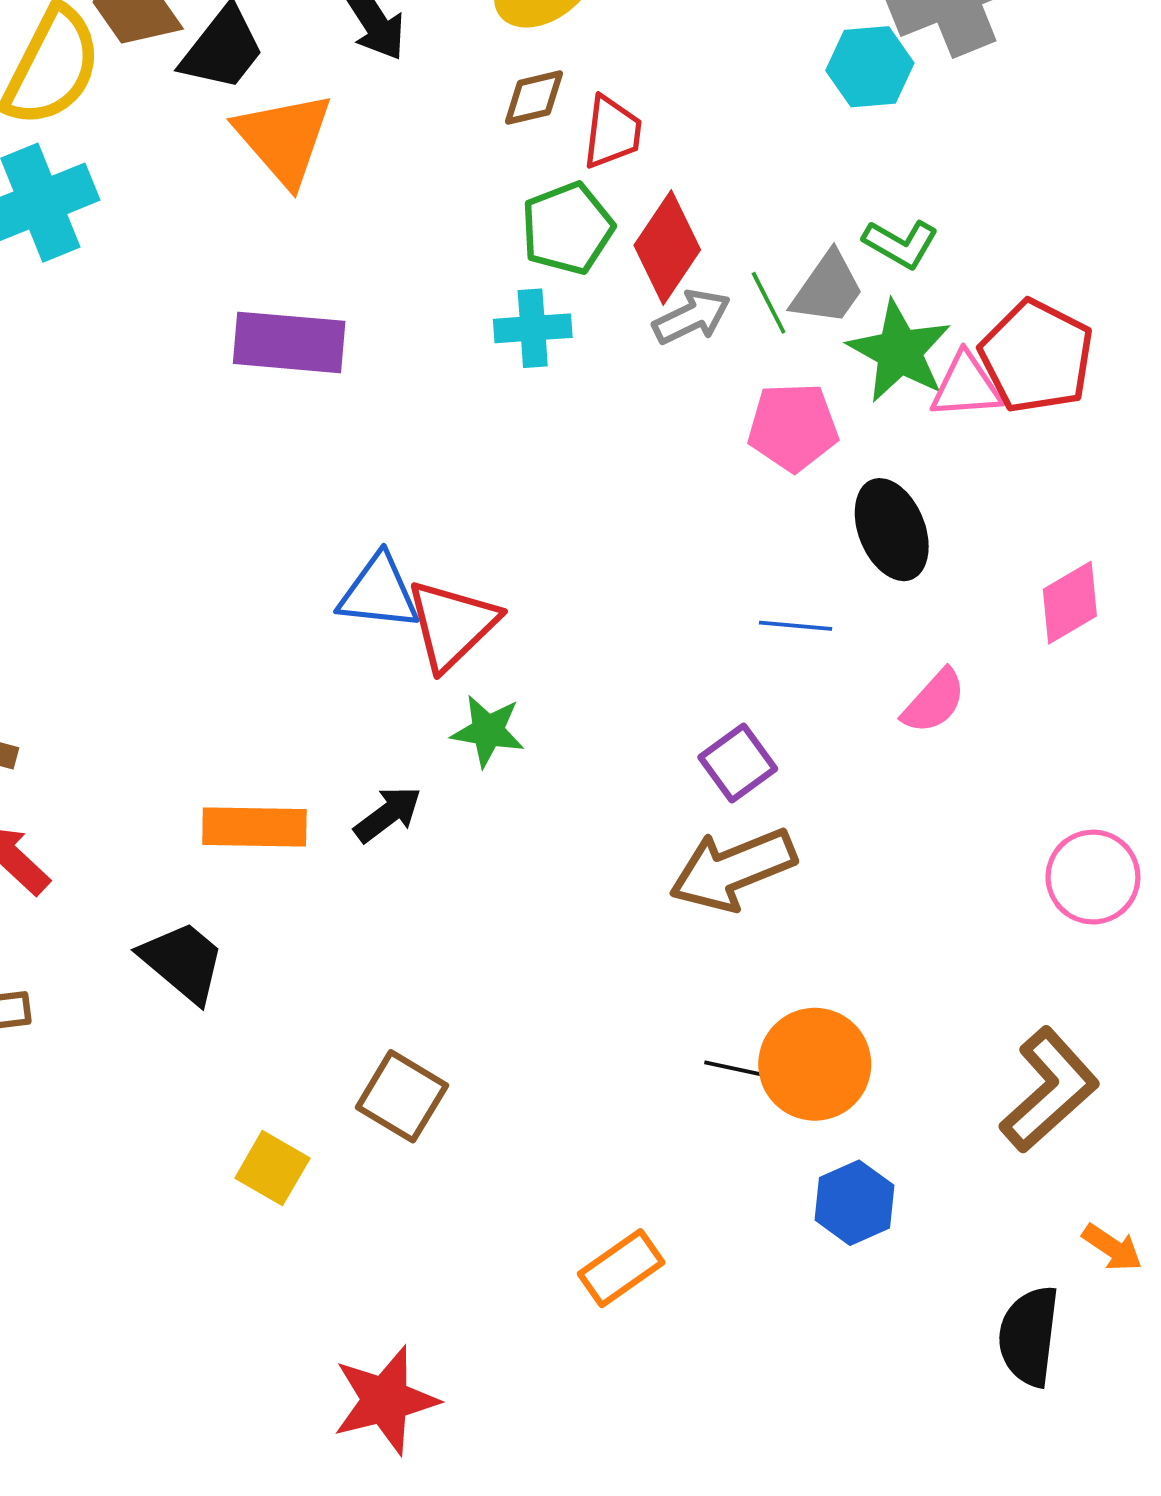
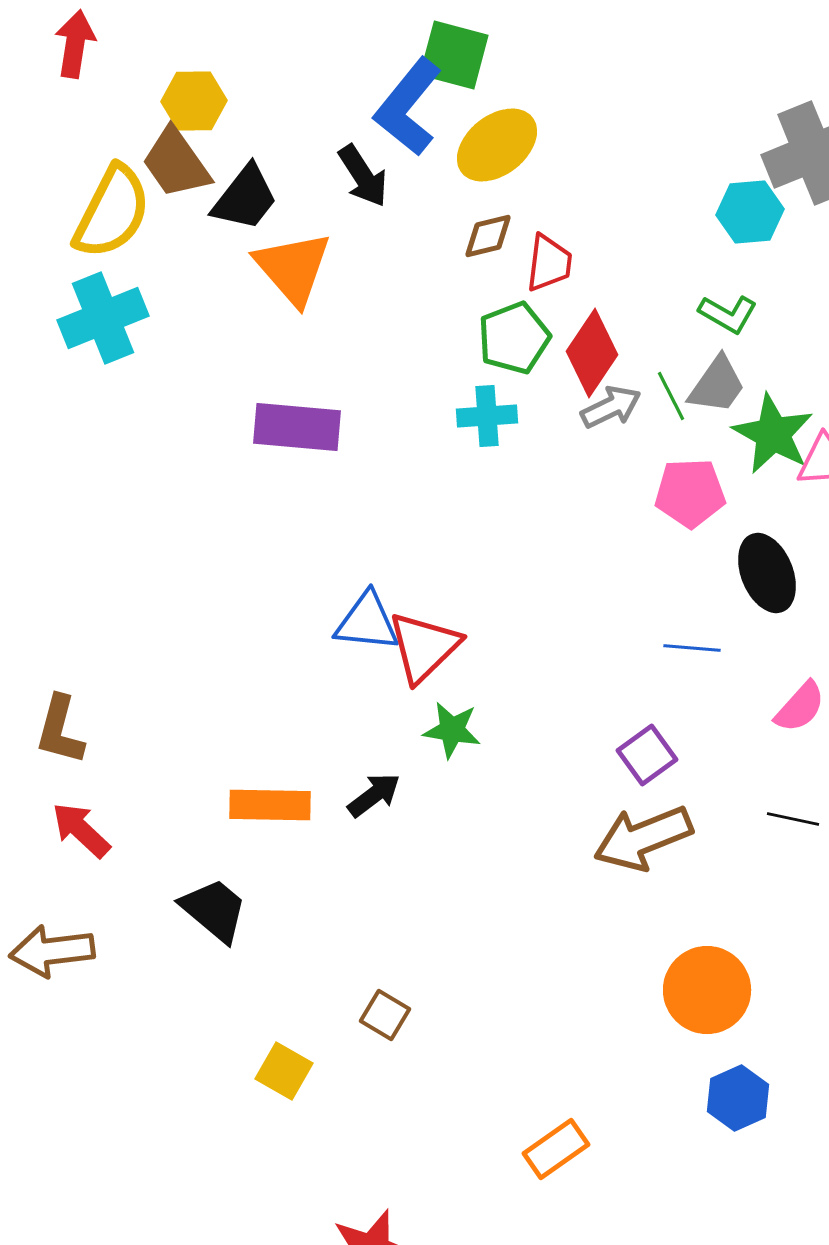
green L-shape: (901, 244) -> (728, 314), moved
black line: (738, 1069) -> (793, 819), moved
brown square: (402, 1096) -> (385, 1015), size x0.7

